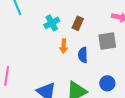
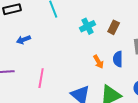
orange arrow: (64, 46) -> (98, 62), moved, turned -32

